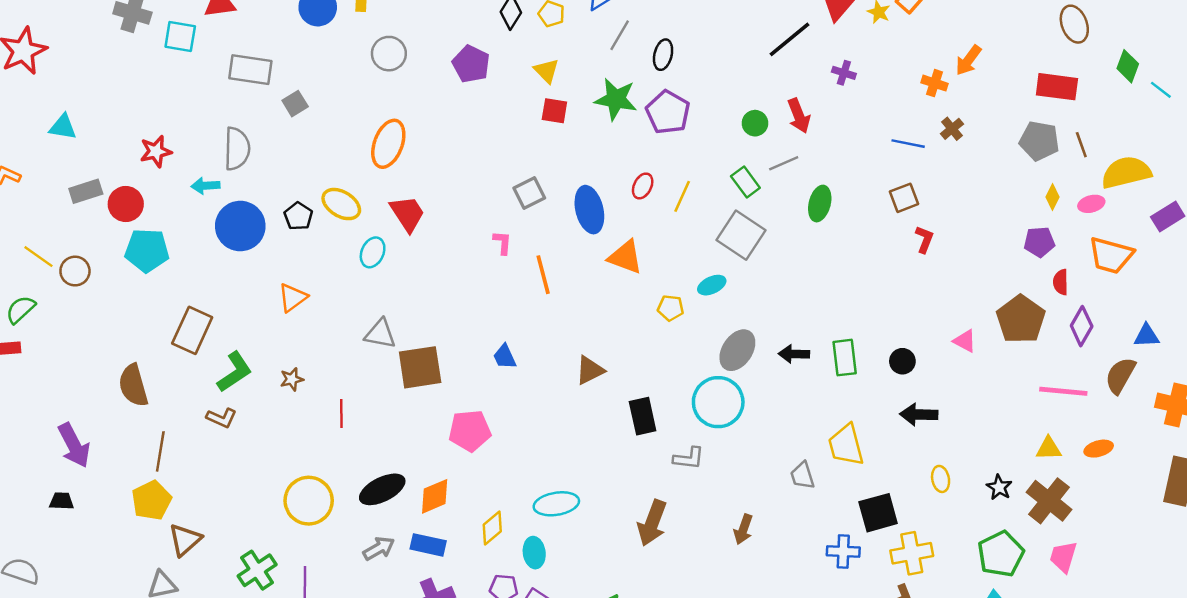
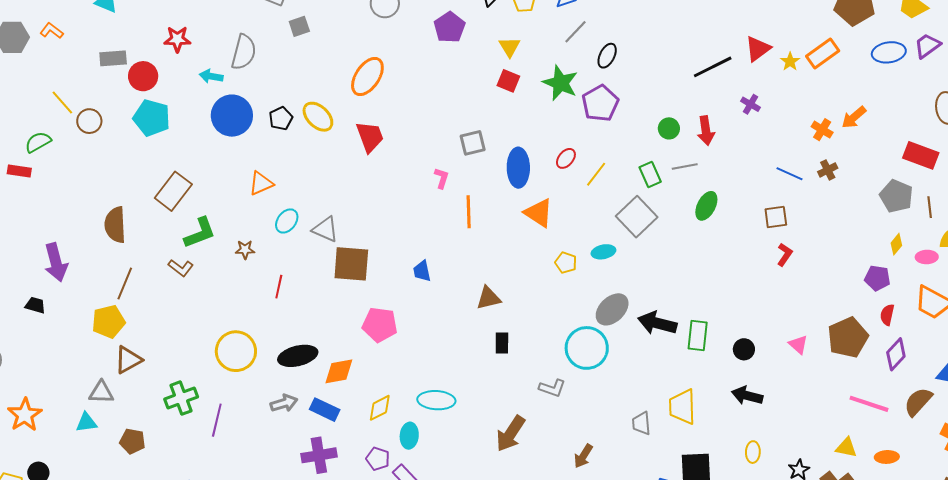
cyan ellipse: (373, 252) -> (287, 221), moved
black arrow: (794, 354) -> (657, 323), size x1.5
black rectangle: (643, 416) -> (502, 343), moved, size x0.7

